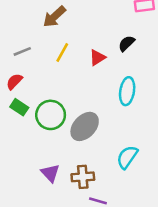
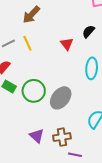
yellow line: (62, 52) -> (27, 43), moved, turned -49
red triangle: (97, 57) -> (67, 44), turned -32

